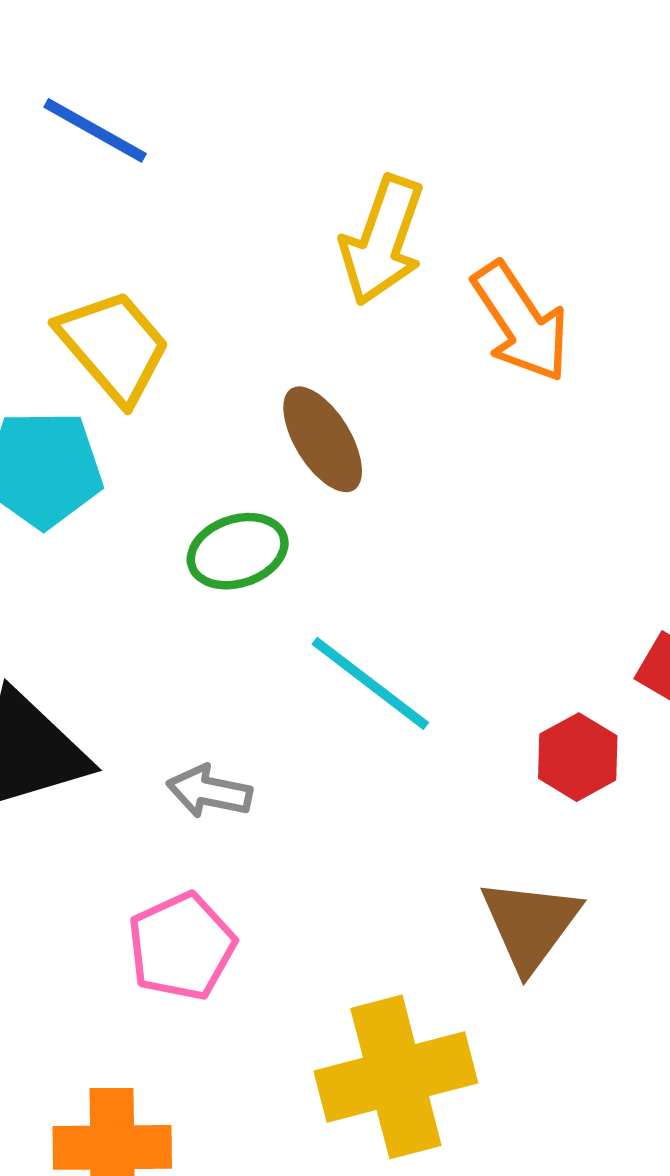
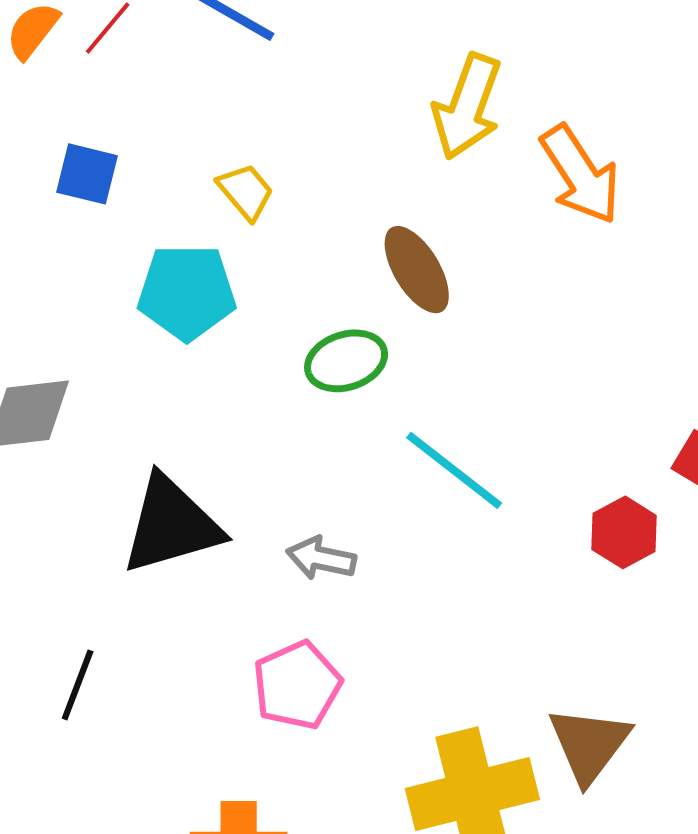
yellow trapezoid: (114, 346) -> (246, 192), size x0.6
brown triangle: (530, 924) -> (589, 744), moved

